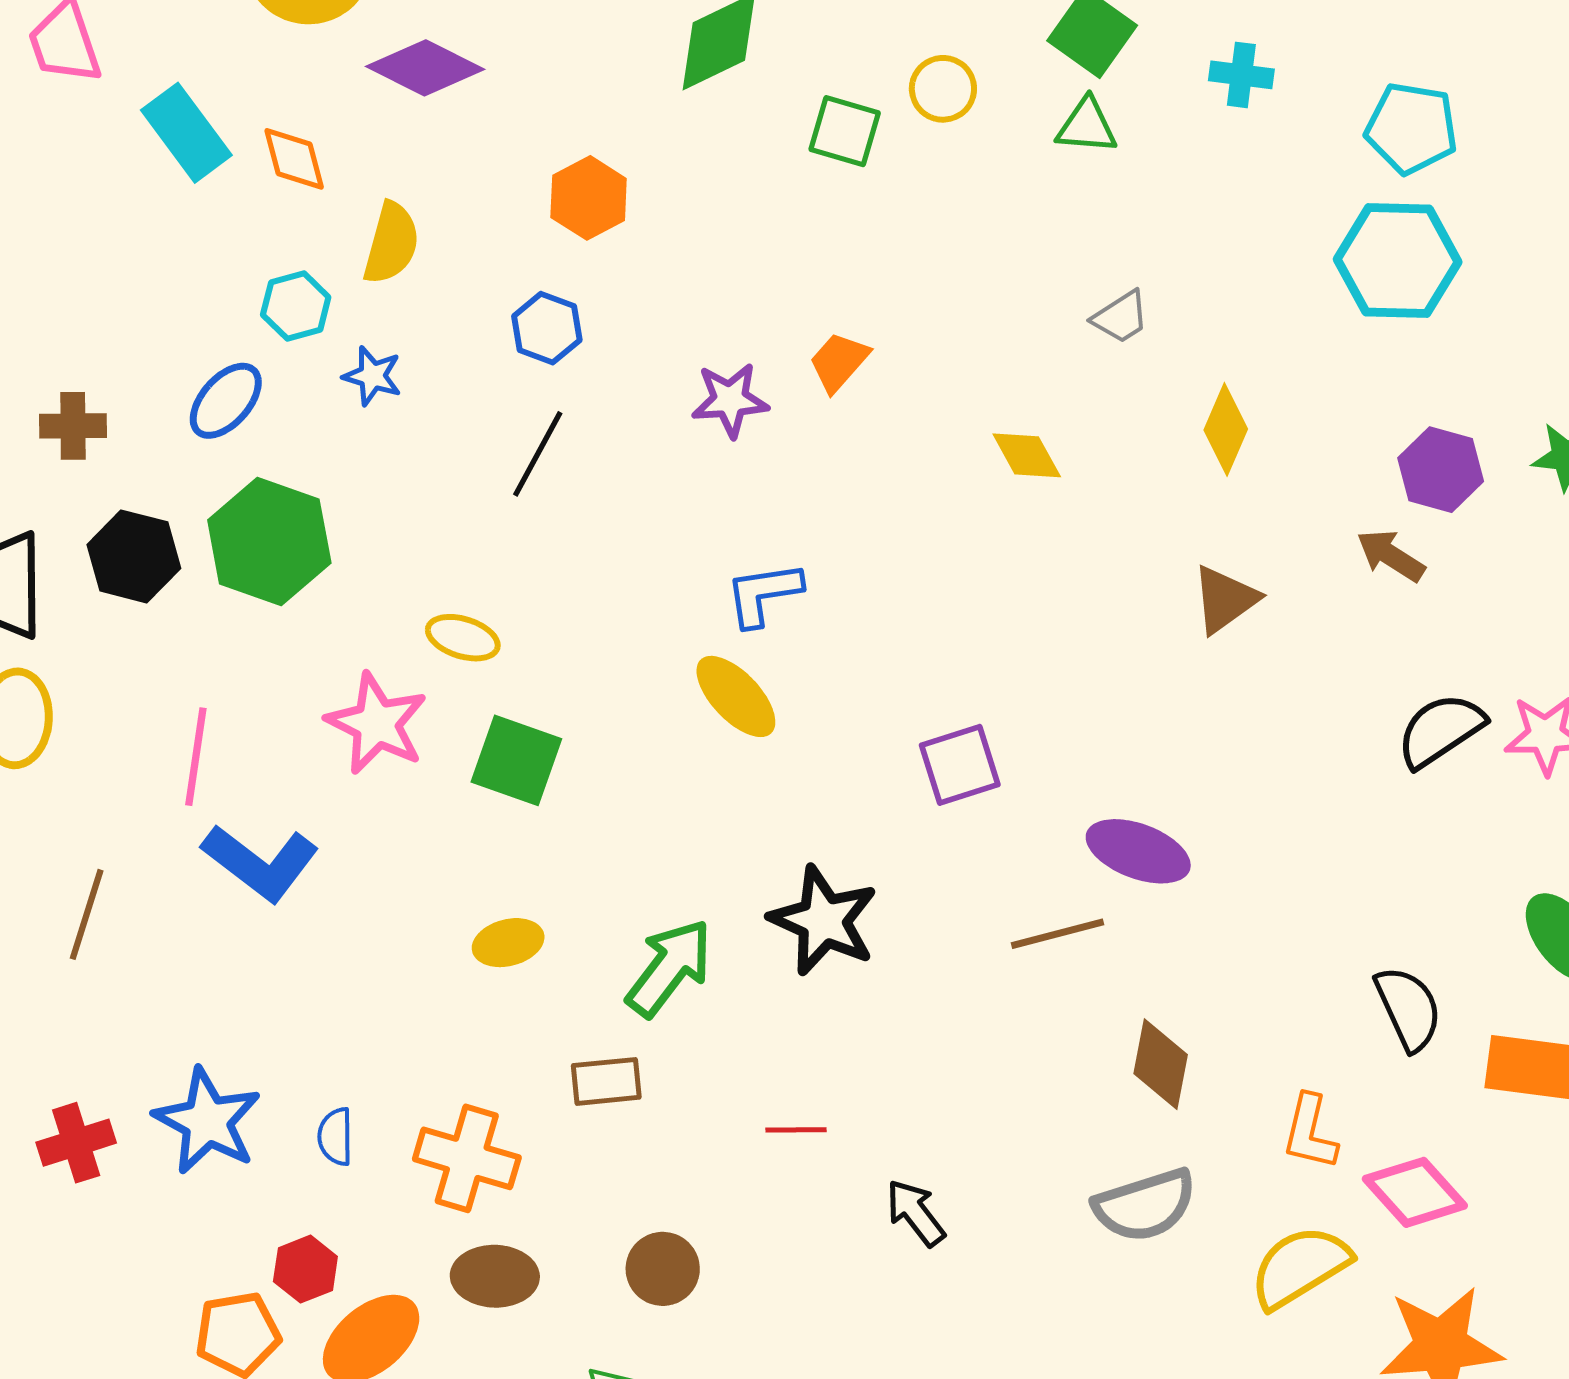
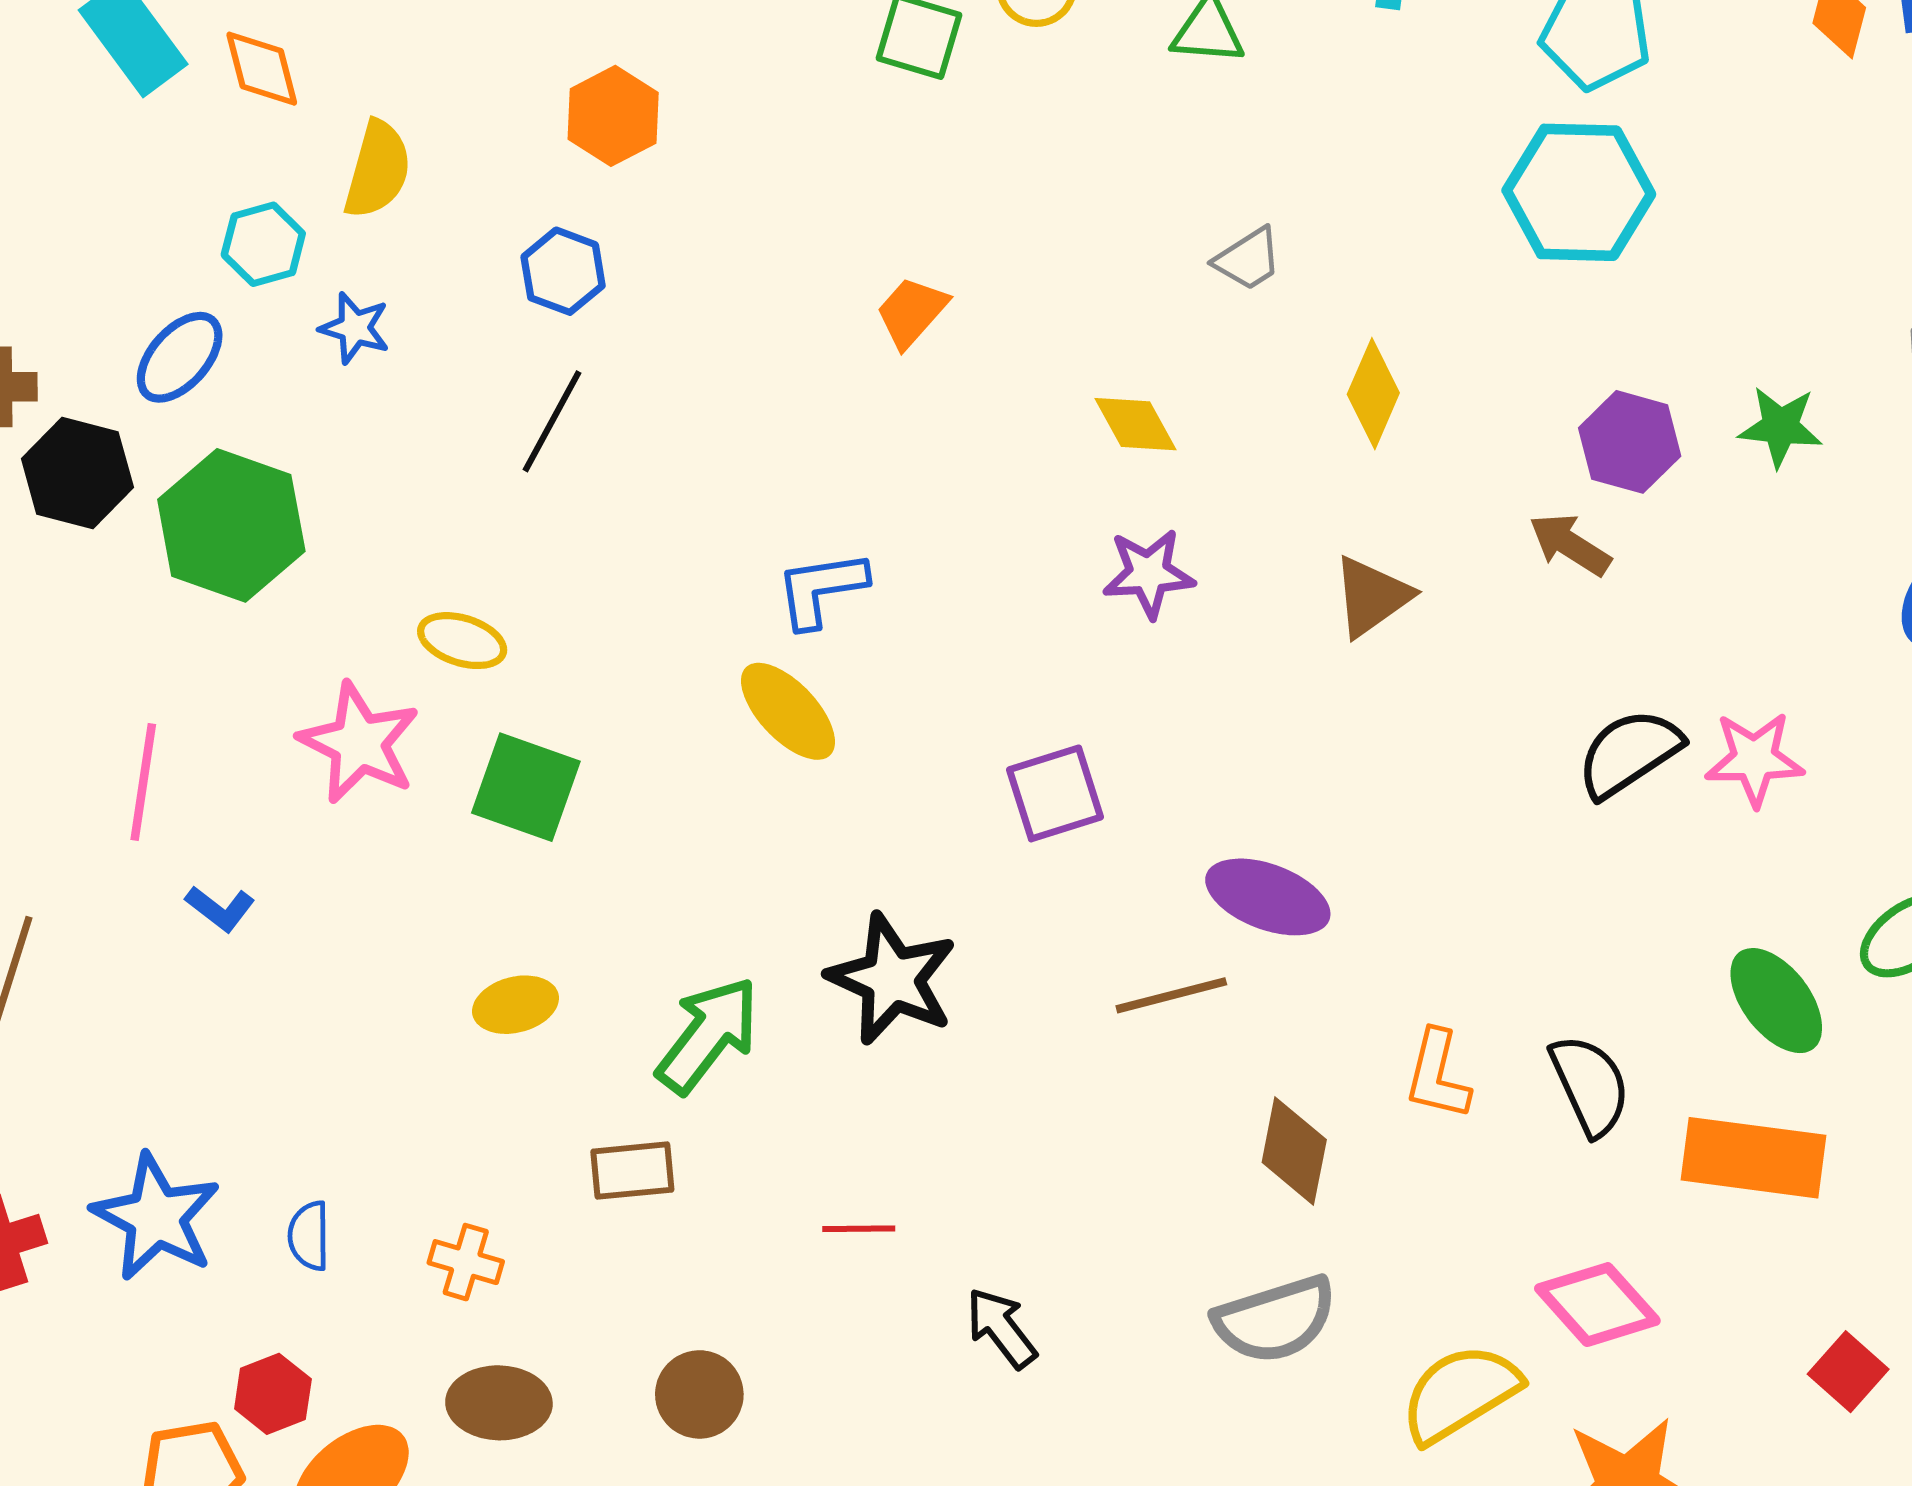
purple star: (730, 400) -> (1149, 573), moved
black hexagon: (134, 556) -> (77, 473), moved
blue L-shape: (260, 863) -> (220, 909), size x0.5
orange L-shape: (1310, 1132) -> (1437, 1075), moved
orange cross: (467, 1158) -> (466, 1262), size x0.6

